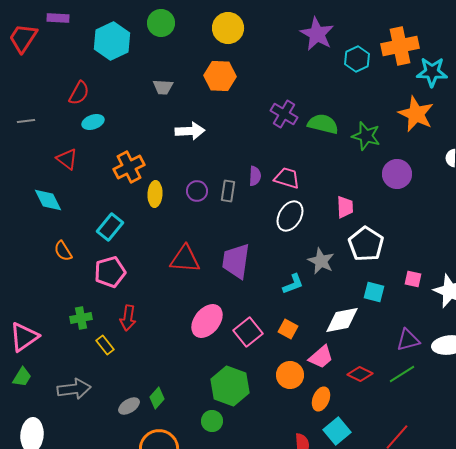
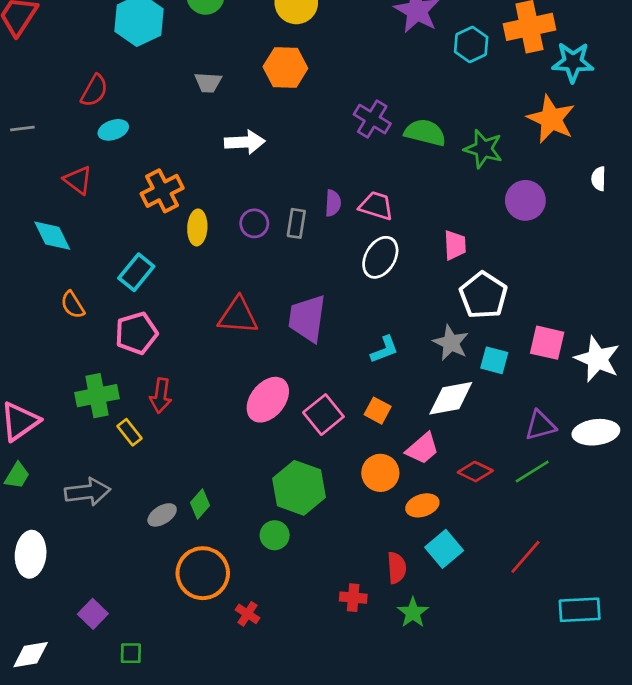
gray star: (321, 261) -> (451, 343), moved
pink square: (413, 279) -> (547, 343), size x1.5
green cross: (81, 318) -> (97, 396), size x1.4
orange ellipse: (321, 399) -> (422, 505), turned 50

